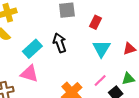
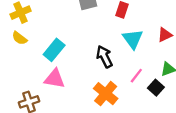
black arrow: (60, 43) -> (104, 57), moved

